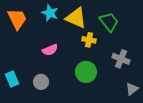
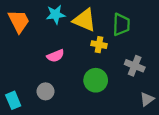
cyan star: (50, 13) -> (56, 14), turned -30
green trapezoid: (109, 22) -> (121, 25), turned 40
cyan rectangle: (12, 79) -> (13, 100), moved

